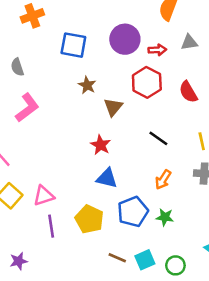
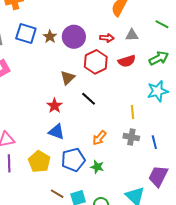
purple circle: (125, 39) -> (74, 37), moved
blue square: (73, 45) -> (26, 33), moved
brown star: (87, 85) -> (50, 37), moved
red semicircle: (188, 92) -> (127, 61), moved, turned -84
black line: (158, 138) -> (89, 99), moved

